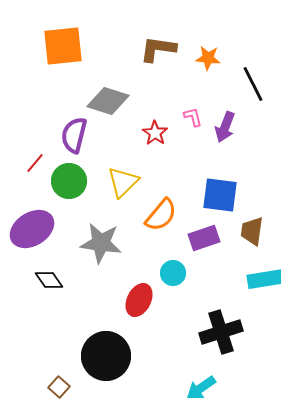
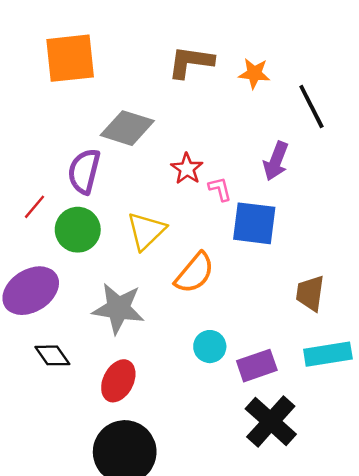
pink L-shape: (193, 117) -> (220, 189), moved
blue square: (220, 195) -> (254, 223), moved
purple rectangle: (204, 238) -> (257, 366), moved
red ellipse: (139, 300) -> (118, 381), moved
black cross: (221, 332) -> (271, 421), turned -30

